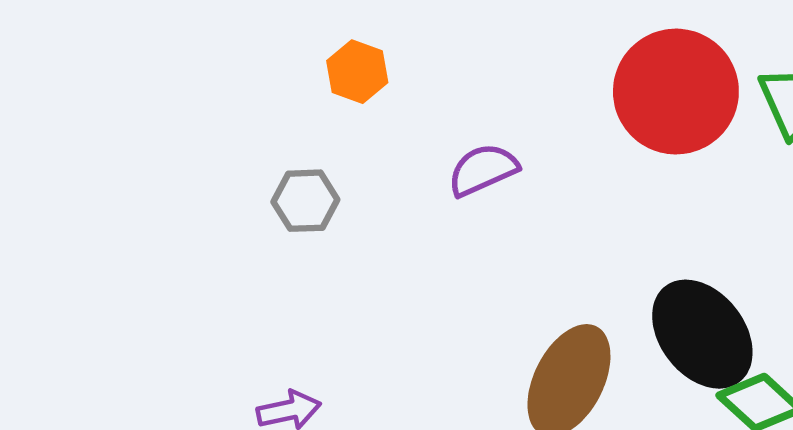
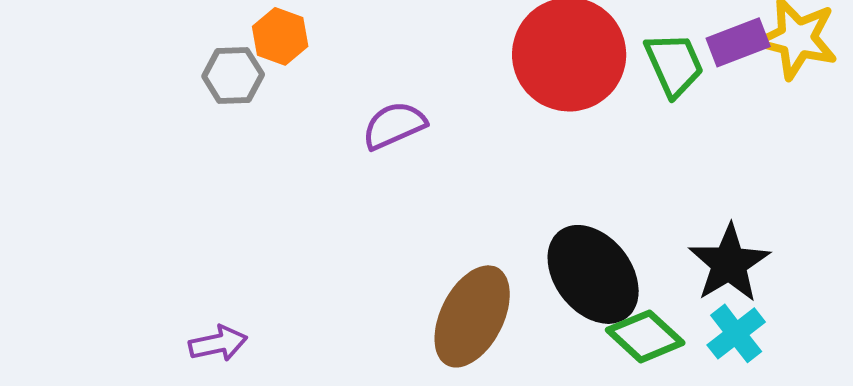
gray hexagon: (305, 201) -> (233, 75), moved

